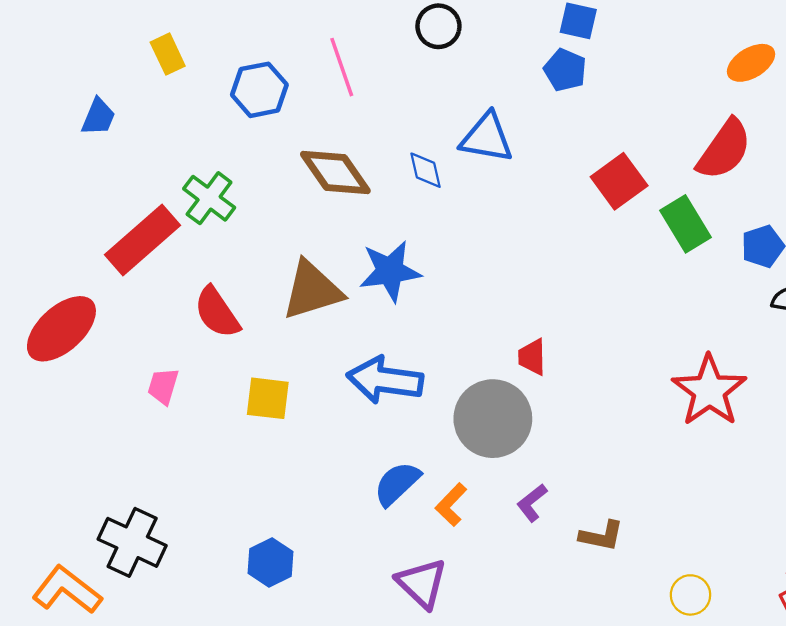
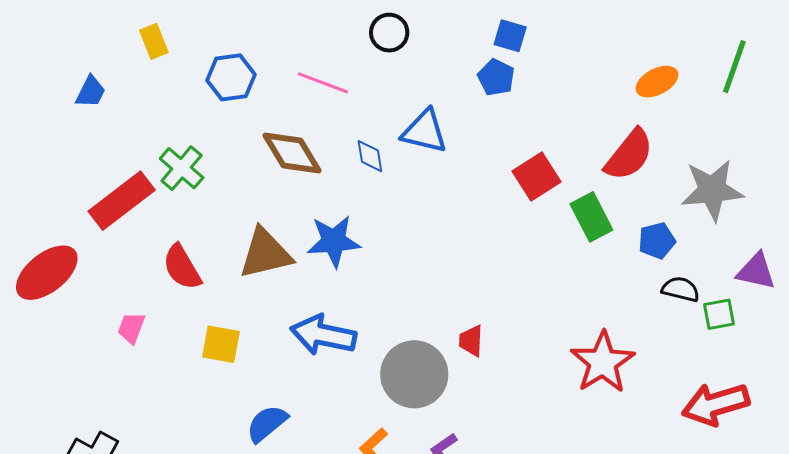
pink line: (342, 67) -> (323, 83), moved, turned -54
red trapezoid: (532, 357) -> (471, 341), moved
blue semicircle: (397, 484) -> (267, 423), moved

